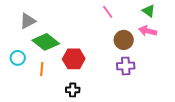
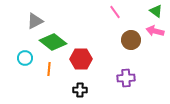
purple cross: (126, 66) -> (126, 78), moved

